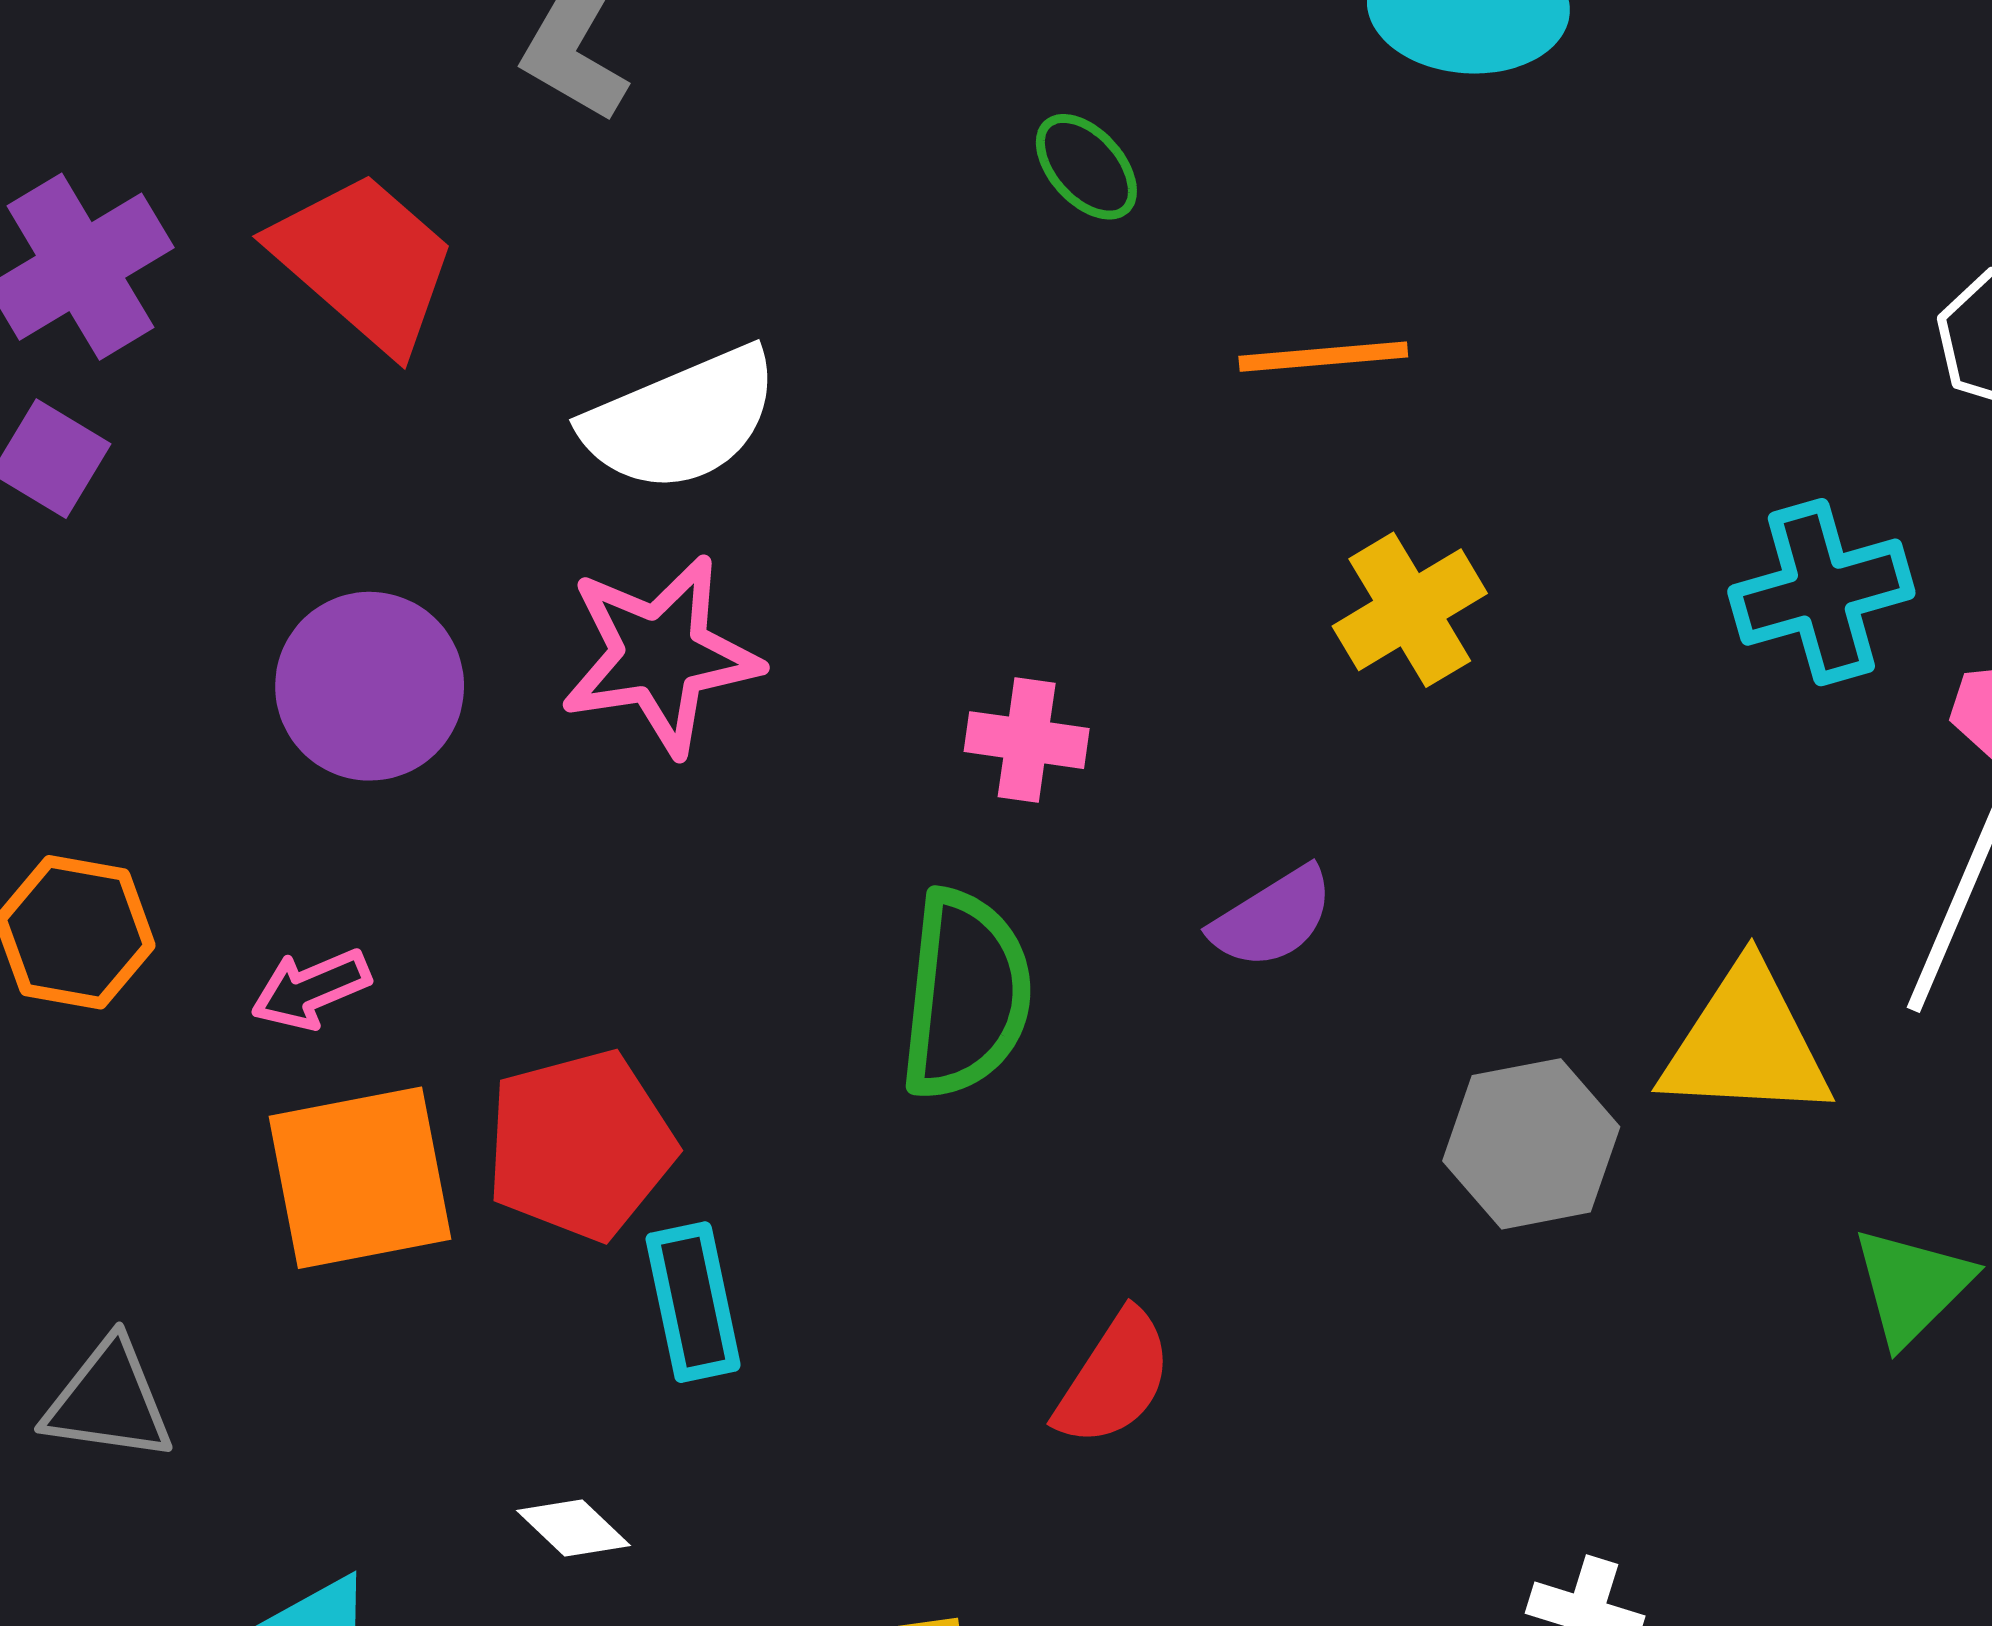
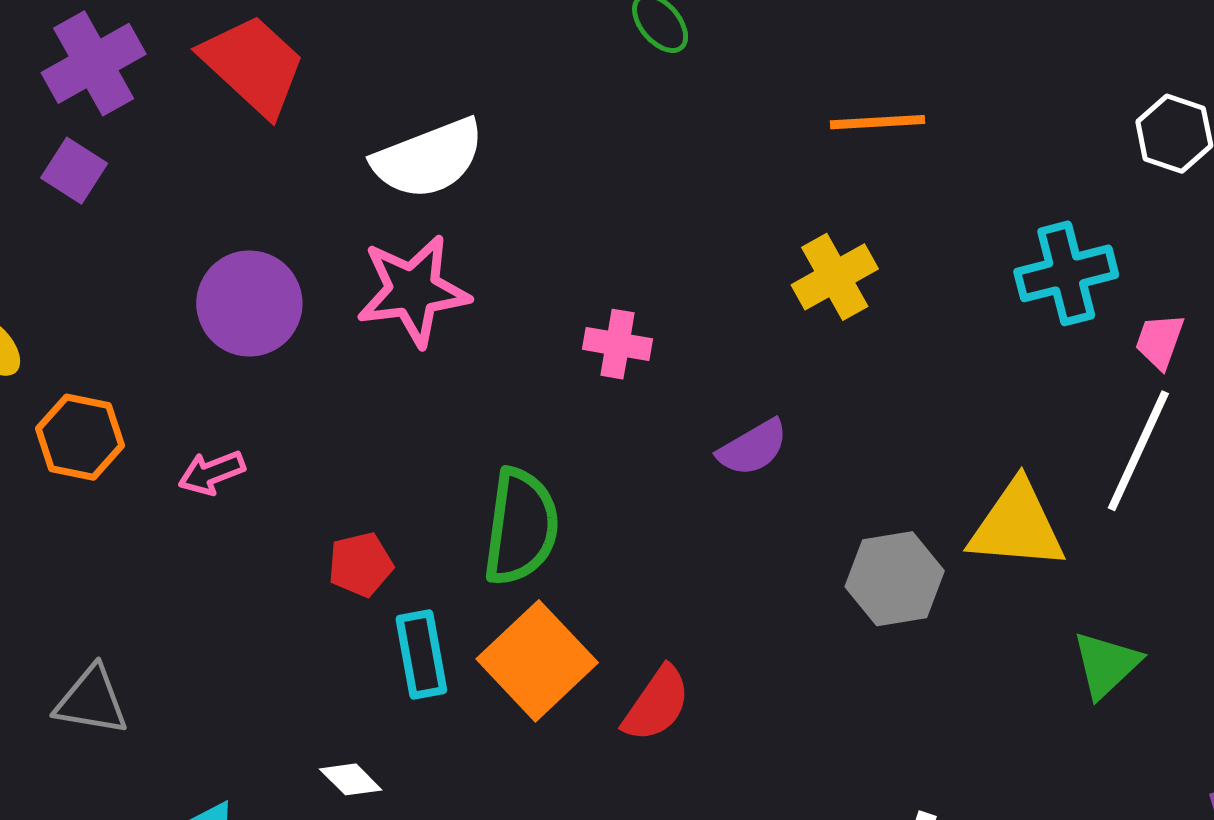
orange line: (1323, 357) -> (877, 122), moved
green semicircle: (966, 995) -> (521, 527), moved
red pentagon: (580, 1145) -> (360, 564), size x0.6
orange square: (360, 1178) -> (537, 661), moved, turned -34

